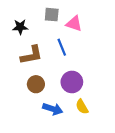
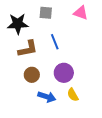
pink triangle: (74, 24) -> (81, 13), moved
black star: (20, 27) -> (18, 24), size x1.5

